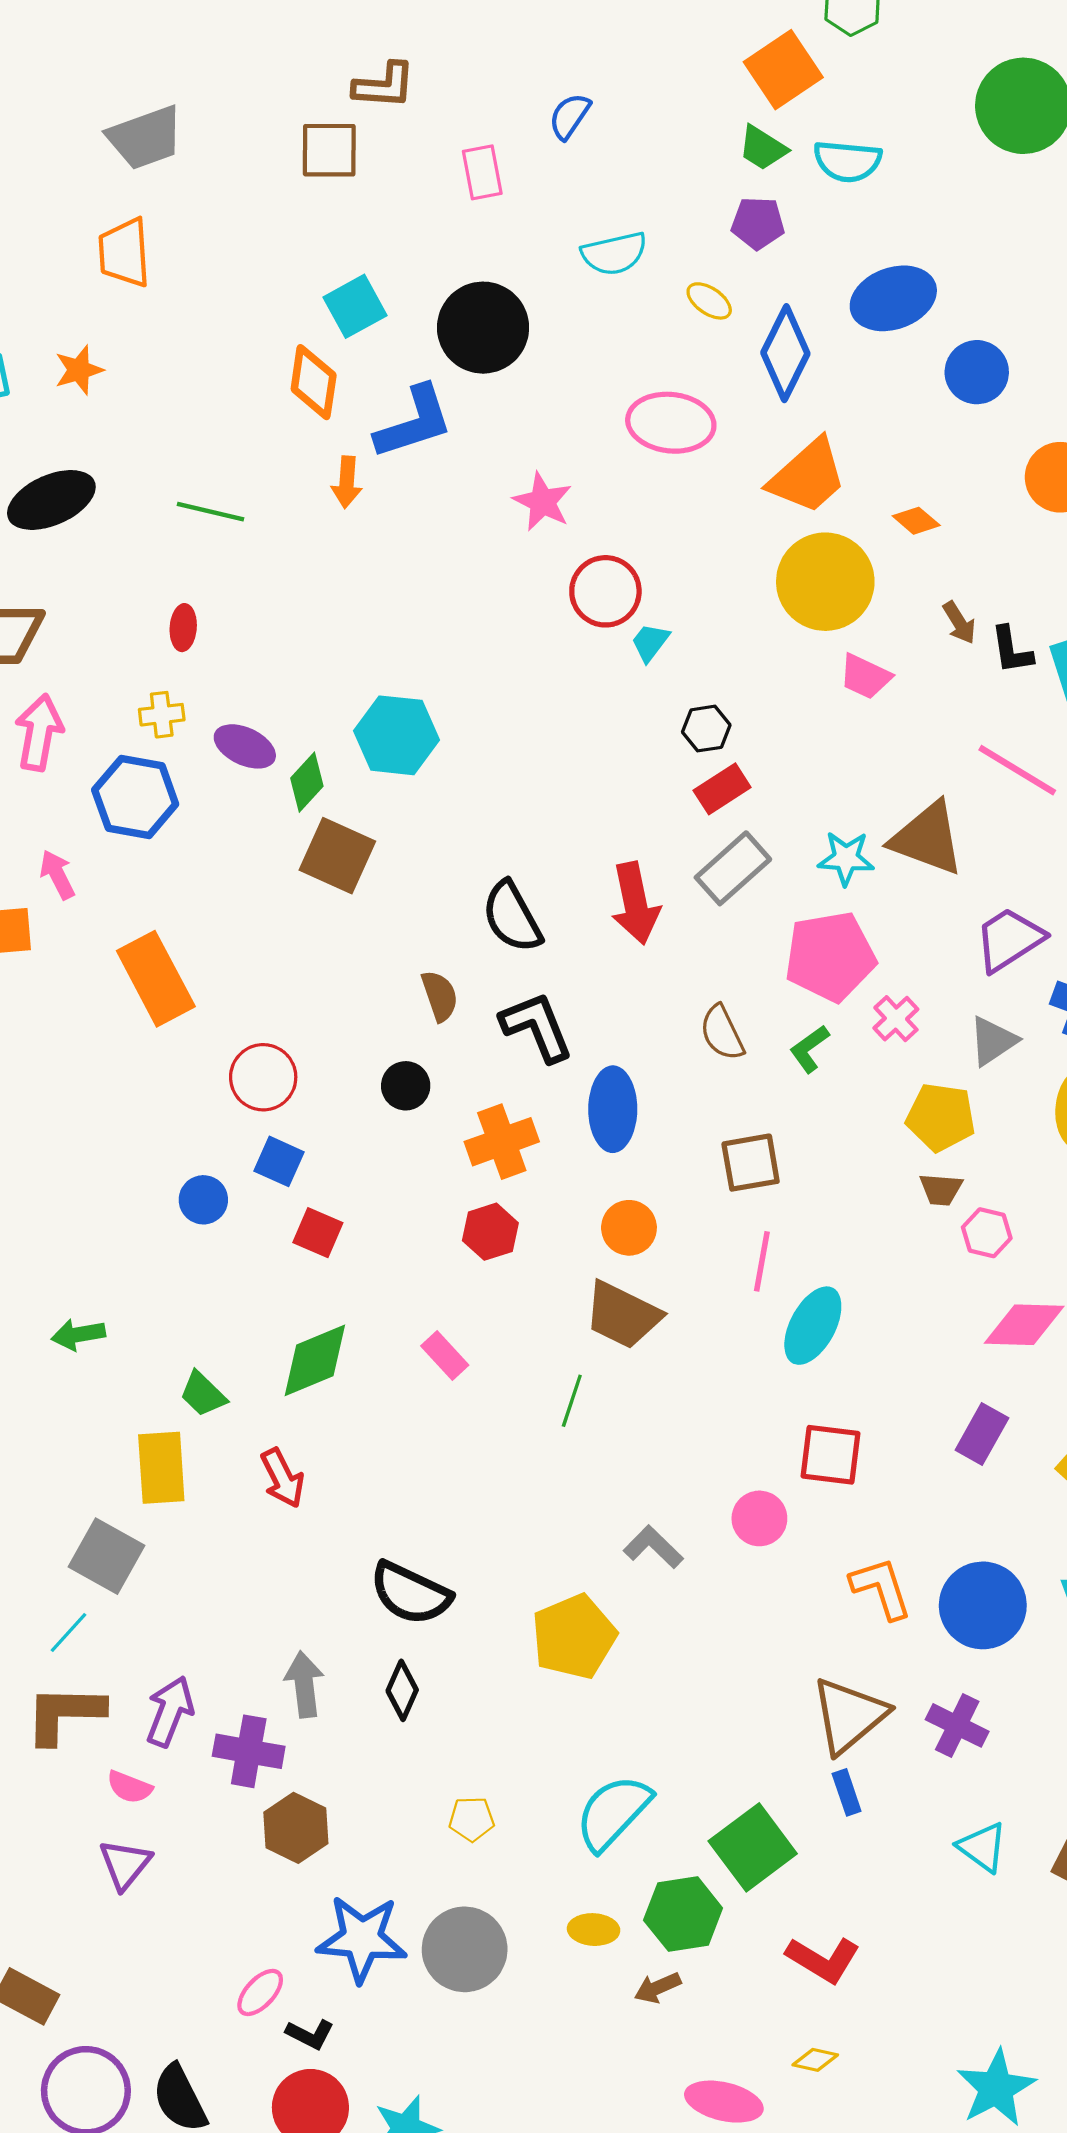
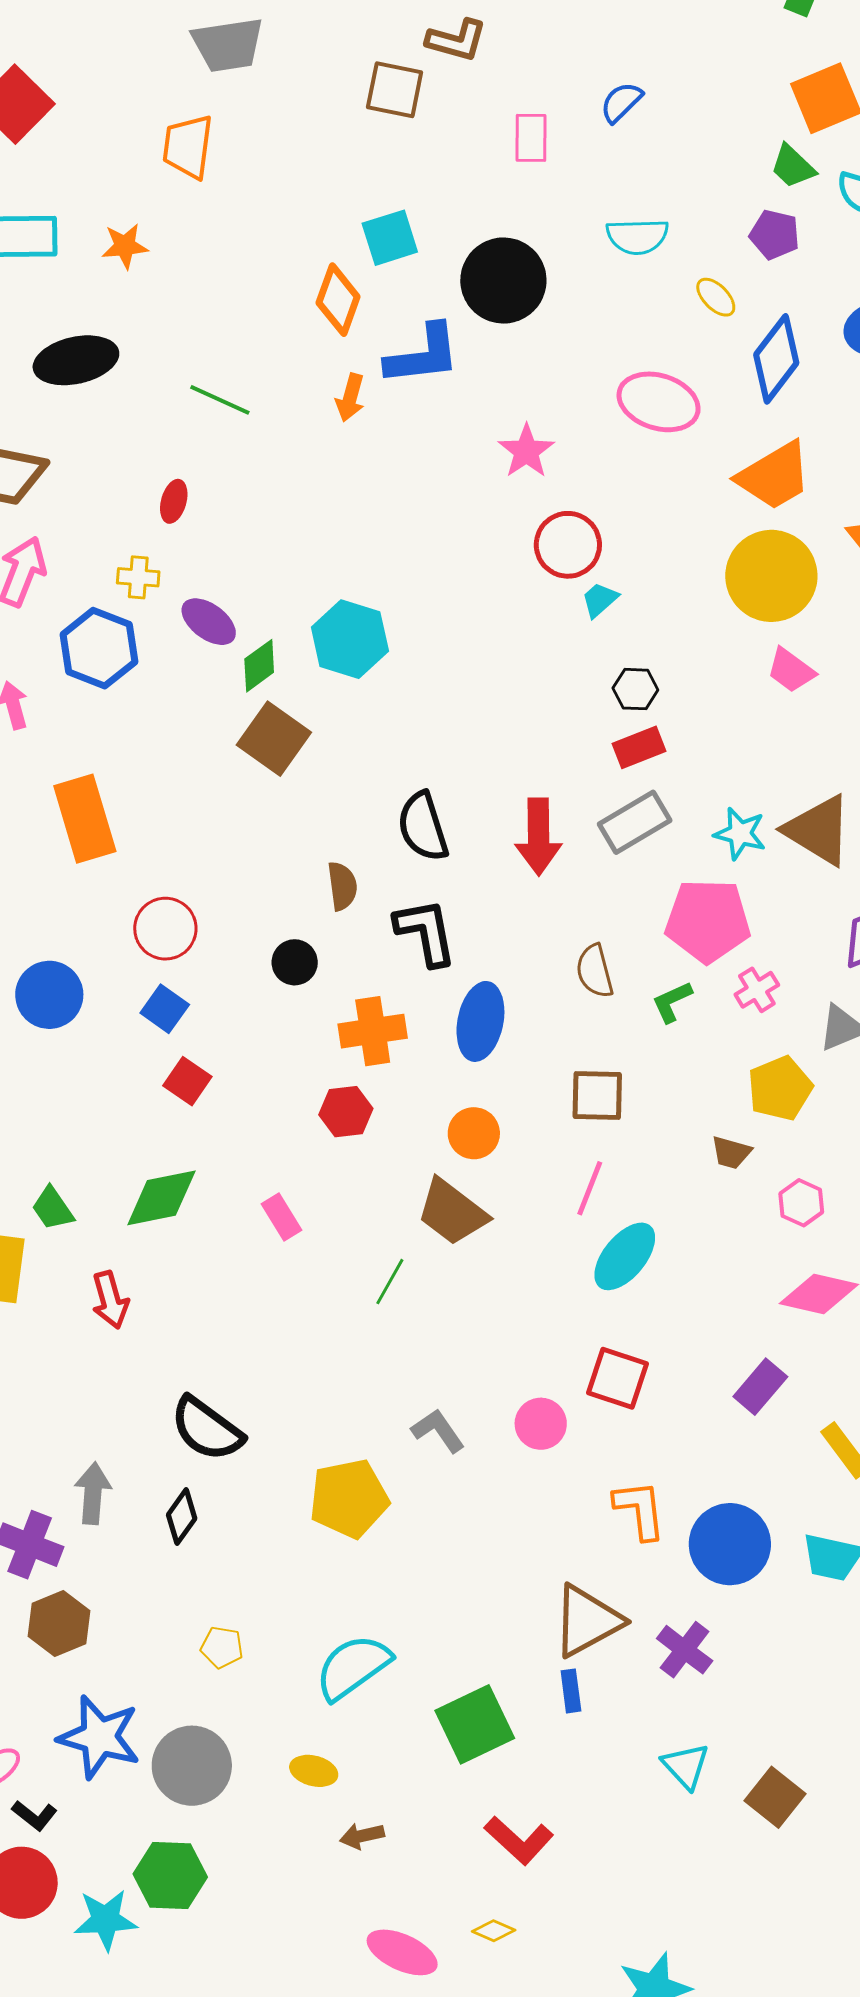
yellow pentagon: (941, 1117) -> (780, 1088), turned 30
brown trapezoid: (941, 1189) -> (731, 1153), moved
blue circle: (203, 1200) -> (49, 995), moved, size x1.5
green hexagon: (683, 1914) -> (170, 1876), moved

